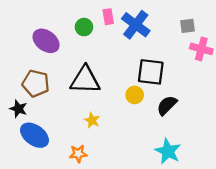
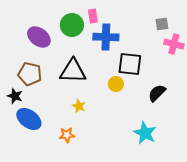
blue cross: (136, 25) -> (106, 37), moved, turned -35
green circle: (84, 27) -> (72, 25), size x1.5
black semicircle: (167, 105) -> (157, 93), moved

